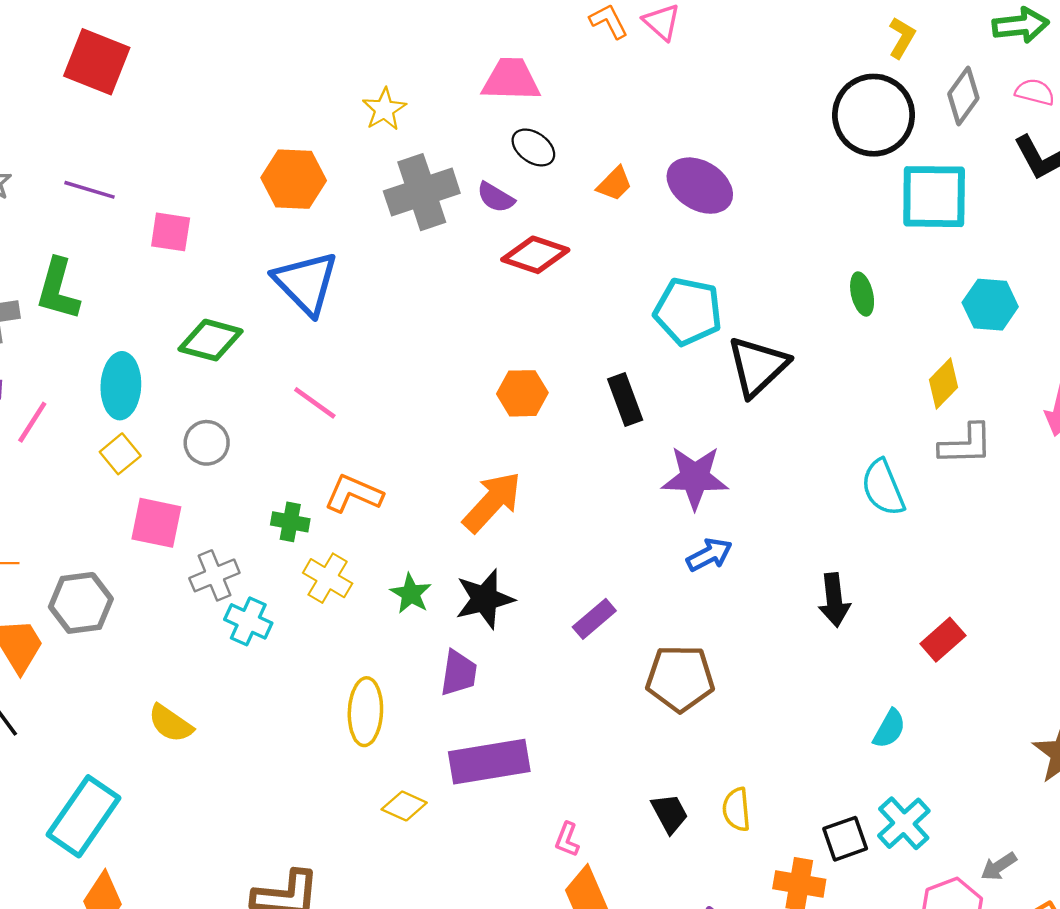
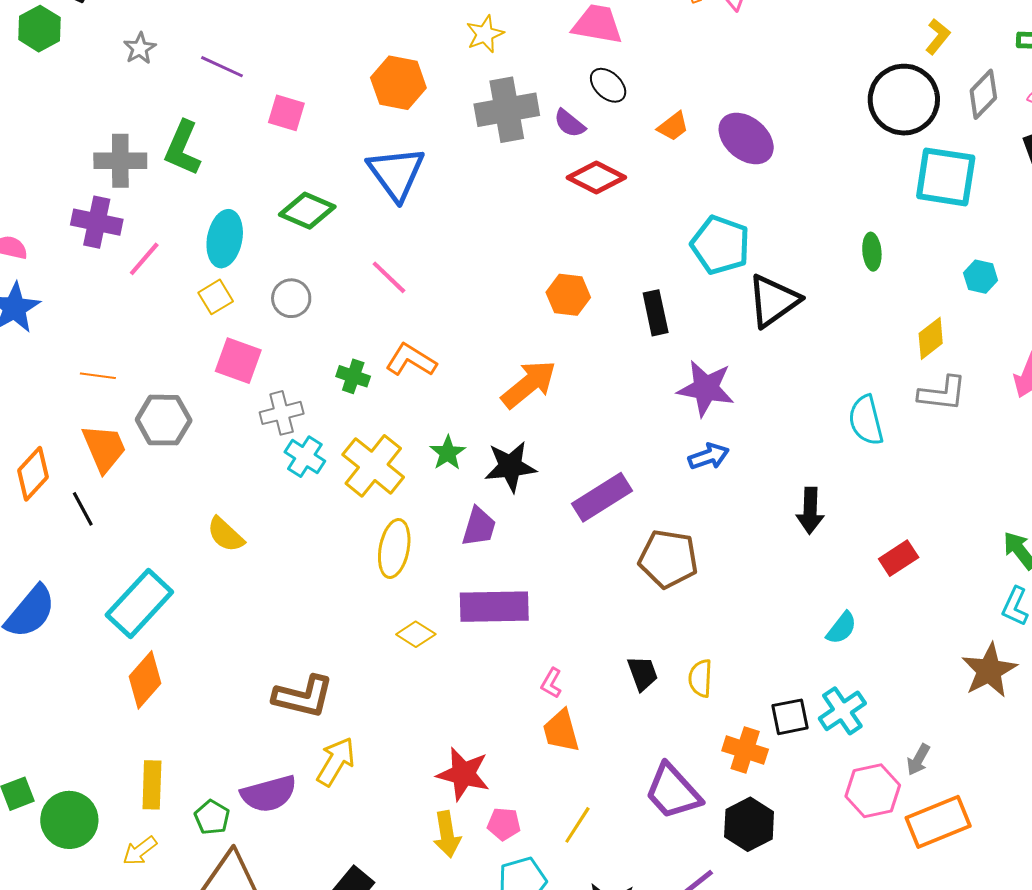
cyan hexagon: (990, 305) -> (981, 277), size x0.7
yellow cross: (328, 578) -> (373, 466), moved, size x1.5
purple rectangle: (594, 619) -> (602, 497), size x1.5
gray arrow: (999, 866) -> (918, 760), turned -36

